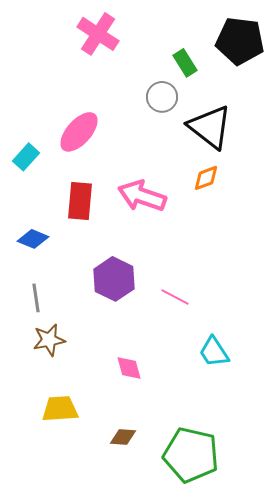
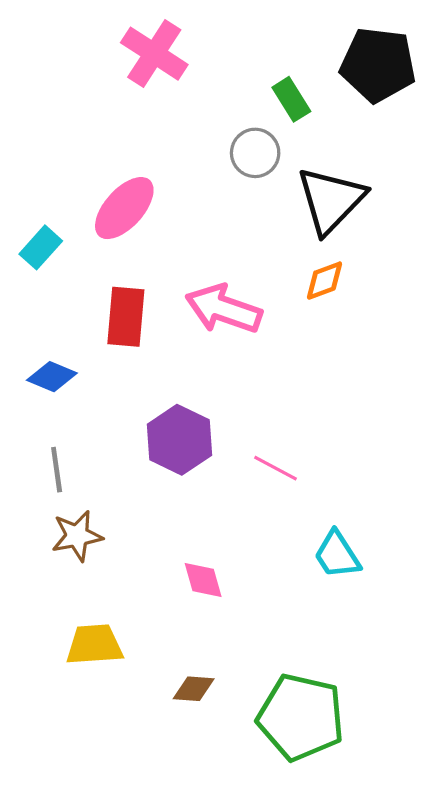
black triangle: (210, 127) -> (331, 200), turned 36

